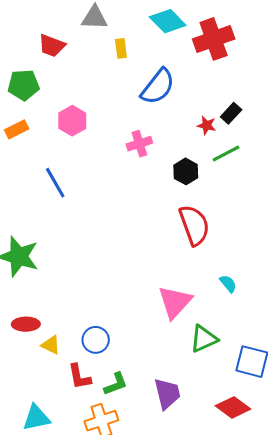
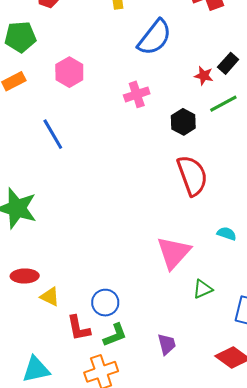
cyan semicircle: (228, 284) -> (227, 234), turned -30
green triangle: (204, 339) -> (203, 289), size x0.7
blue circle: (96, 340) -> (105, 303), moved
purple trapezoid: (167, 394) -> (167, 344), size x0.7

